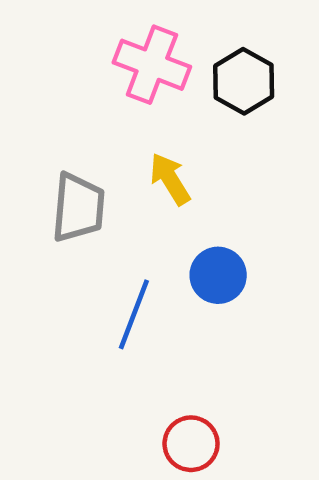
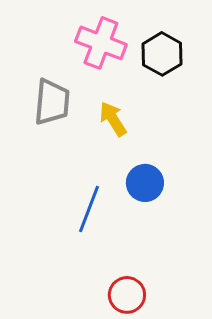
gray trapezoid: (78, 208) -> (52, 102), moved

